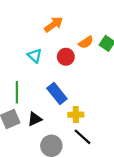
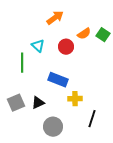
green line: (17, 92) -> (22, 63), moved
blue rectangle: (57, 93) -> (58, 80), turned -30
black line: (83, 137) -> (92, 119), moved, turned 66

